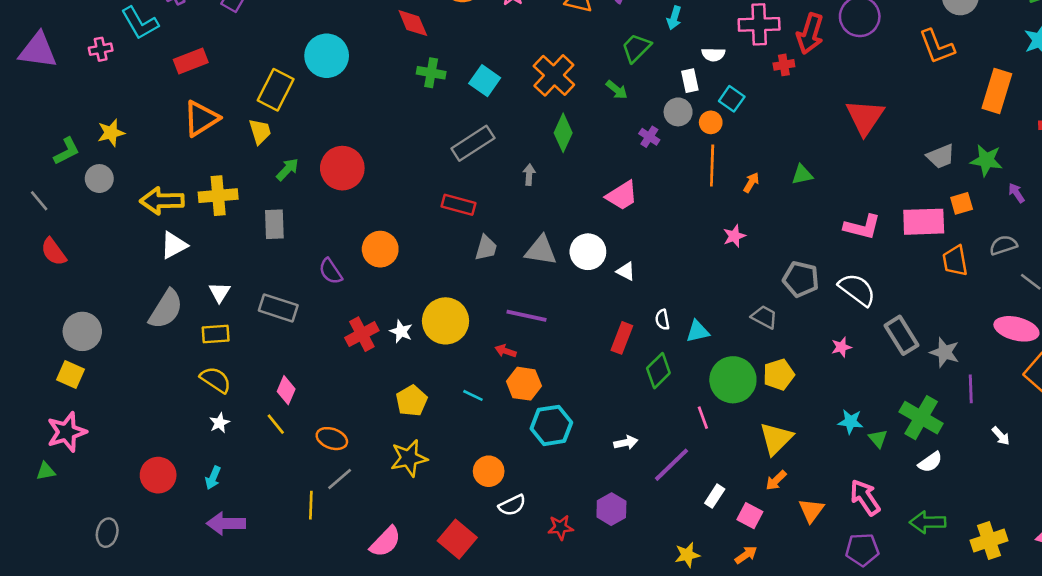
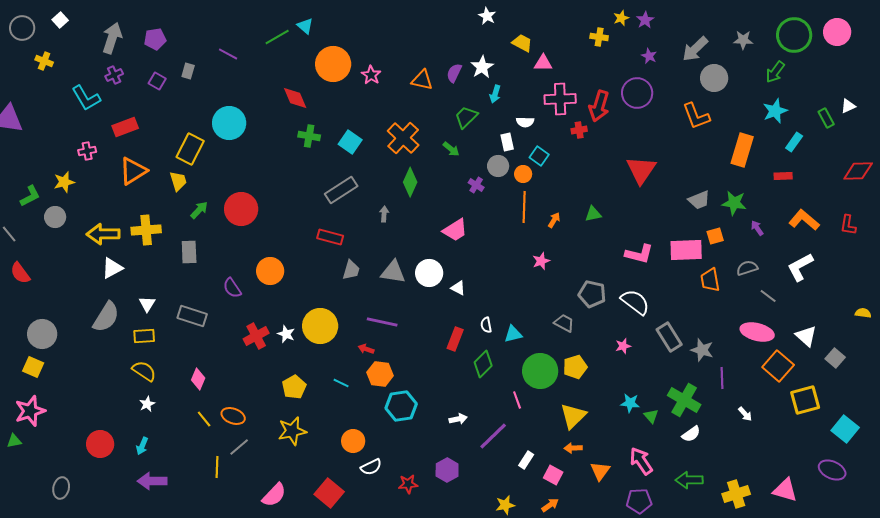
pink cross: (101, 49) -> (87, 151), moved
yellow line: (276, 424) -> (204, 419), moved
orange arrow: (776, 480) -> (573, 448), turned 42

